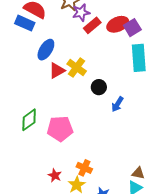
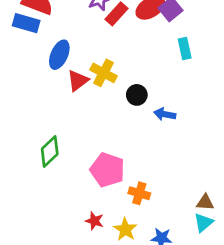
cyan rectangle: (139, 58) -> (185, 49), size x0.6
blue arrow: (117, 104) -> (165, 114), turned 77
pink pentagon: (60, 129) -> (107, 170), moved, turned 30
orange cross: (84, 168) -> (139, 193), moved

